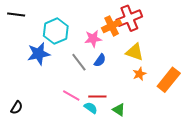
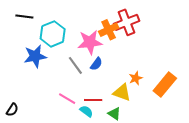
black line: (16, 15) -> (24, 16), moved
pink star: (93, 39) -> (90, 42), size x1.4
yellow triangle: (135, 52) -> (122, 92), moved

